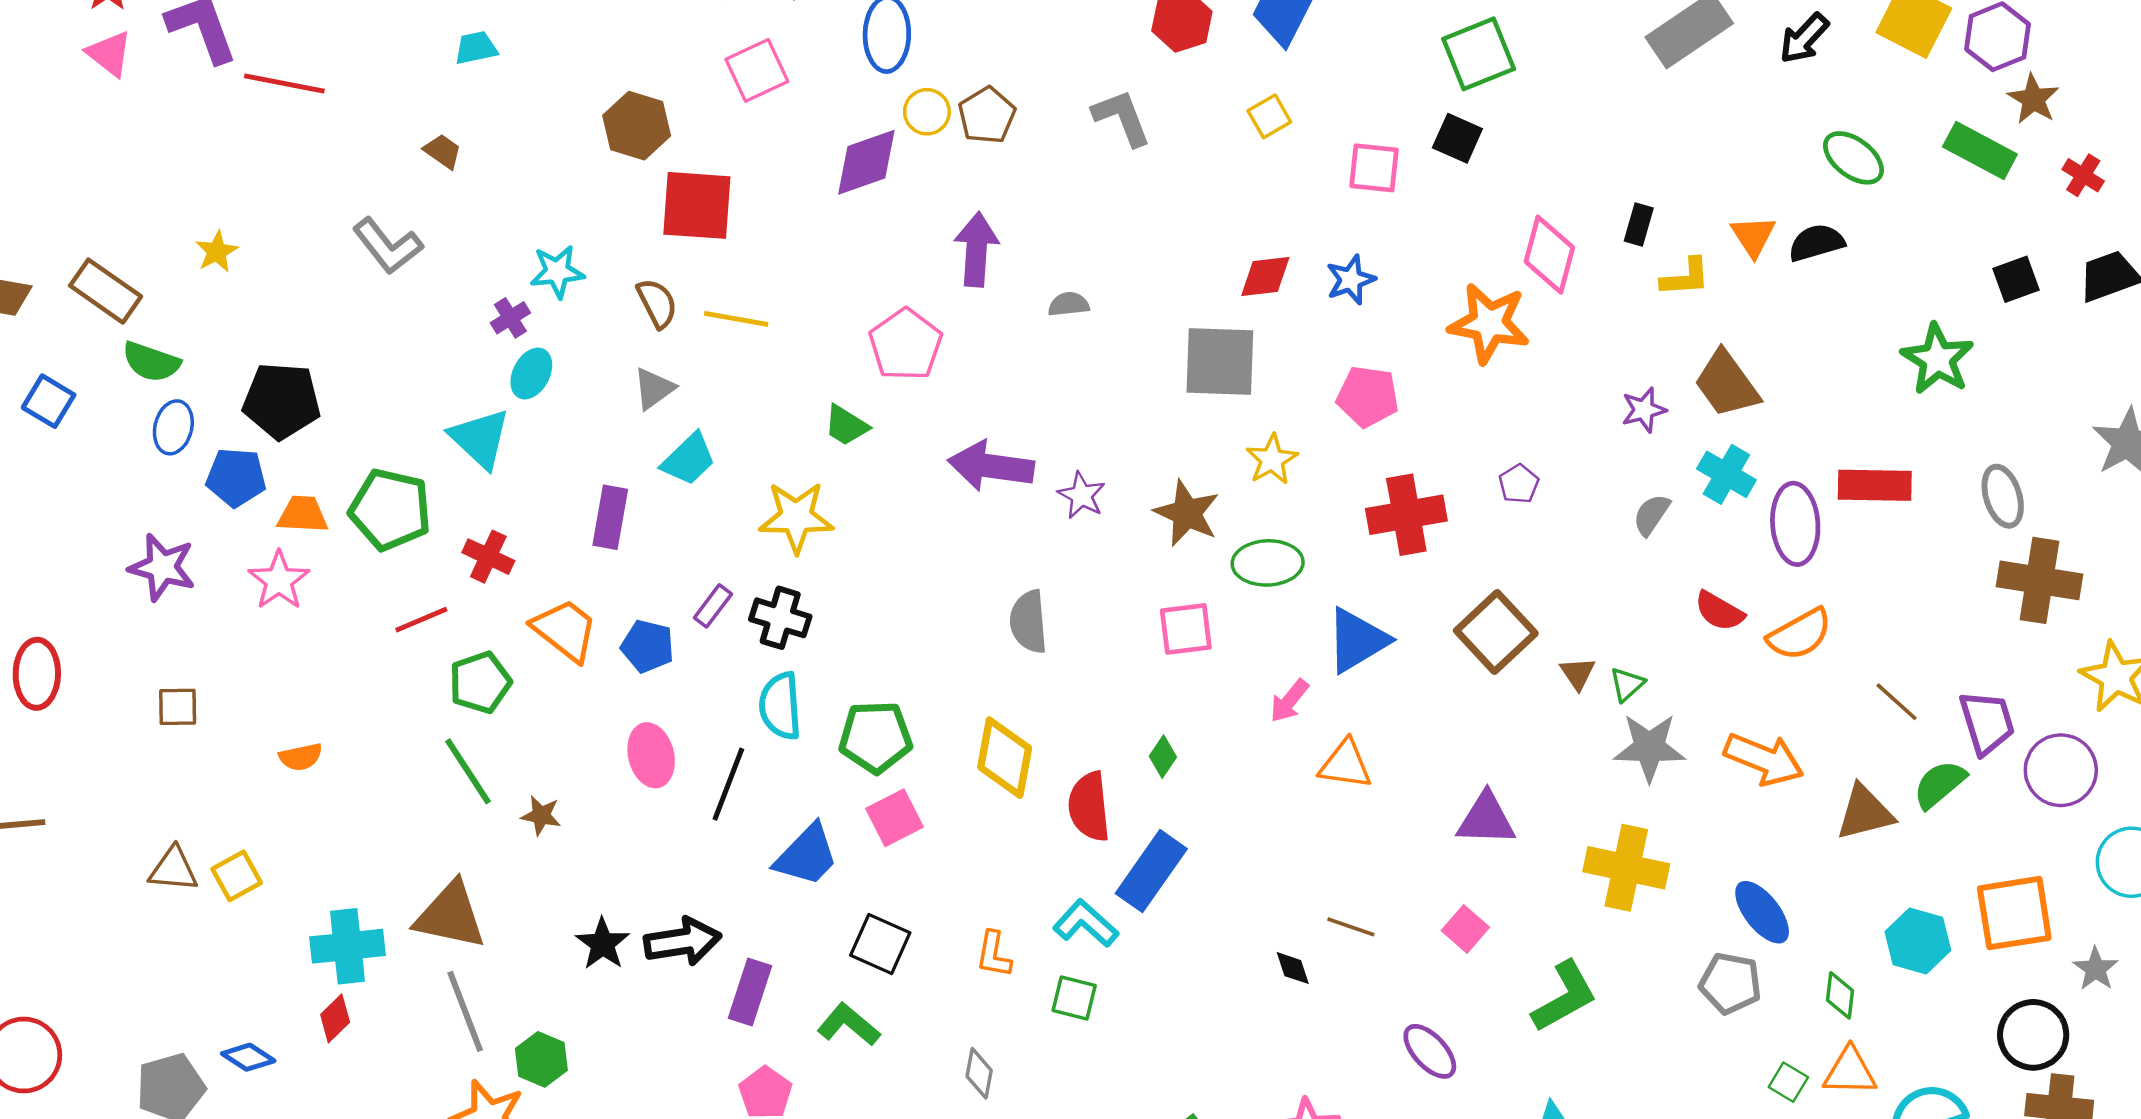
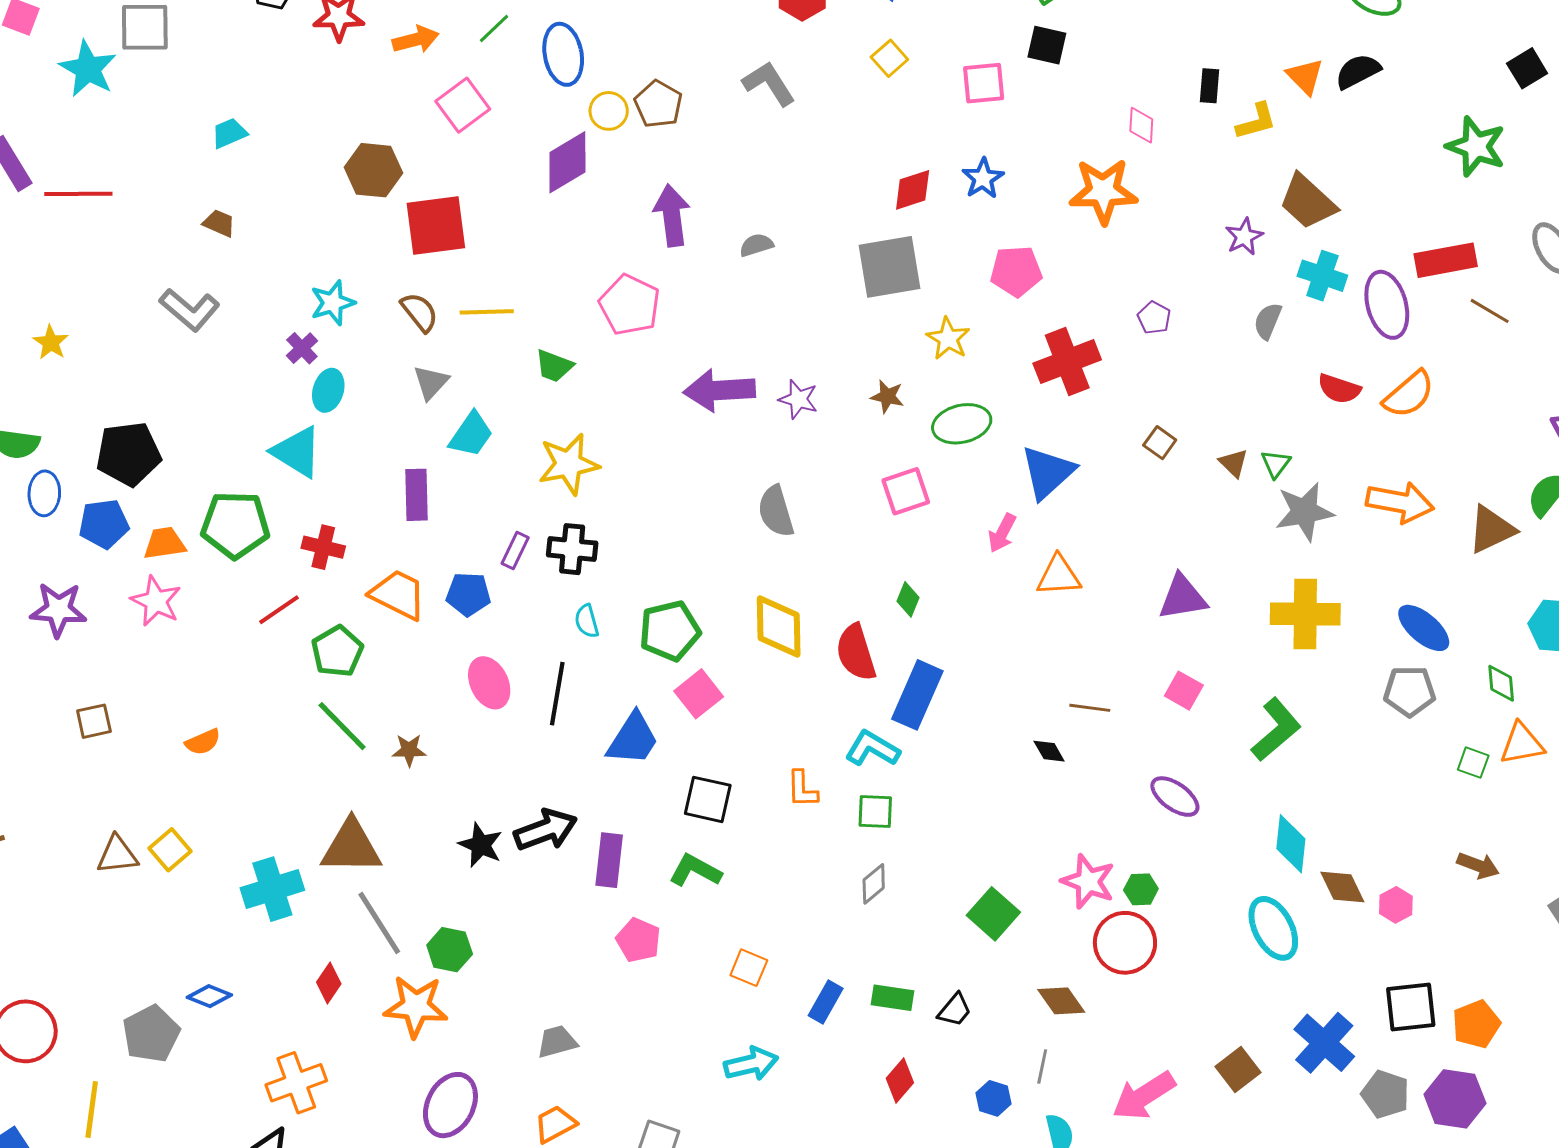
pink diamond: (1549, 255) -> (1141, 125), size x0.6
green trapezoid: (846, 425) -> (554, 366), moved
brown star: (1187, 513) -> (887, 396), size x0.6
brown square: (1496, 632) -> (1160, 443), size x0.5
brown line: (1897, 702) -> (1490, 311), moved
cyan semicircle: (780, 706) -> (587, 621), size x0.6
red diamond: (335, 1018) -> (329, 983), moved
gray diamond: (979, 1073) -> (874, 884), moved, turned 51

